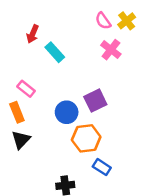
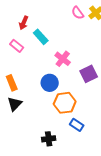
pink cross: (111, 50) -> (63, 59), moved
pink rectangle: (26, 89) -> (17, 46), moved
purple square: (95, 101) -> (89, 74), moved

